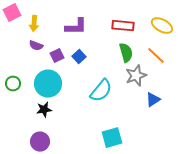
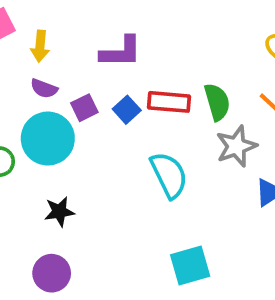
red rectangle: (123, 26) -> (169, 102), moved
cyan circle: (48, 84) -> (48, 139), moved
cyan semicircle: (101, 91) -> (169, 175), turned -65

